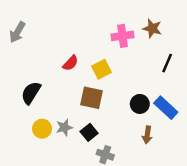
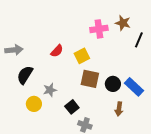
gray arrow: (17, 32) -> (14, 50), moved, turned -126
black line: (167, 63) -> (139, 40), moved
brown square: (92, 98) -> (90, 79), moved
gray star: (64, 127) -> (50, 90), moved

